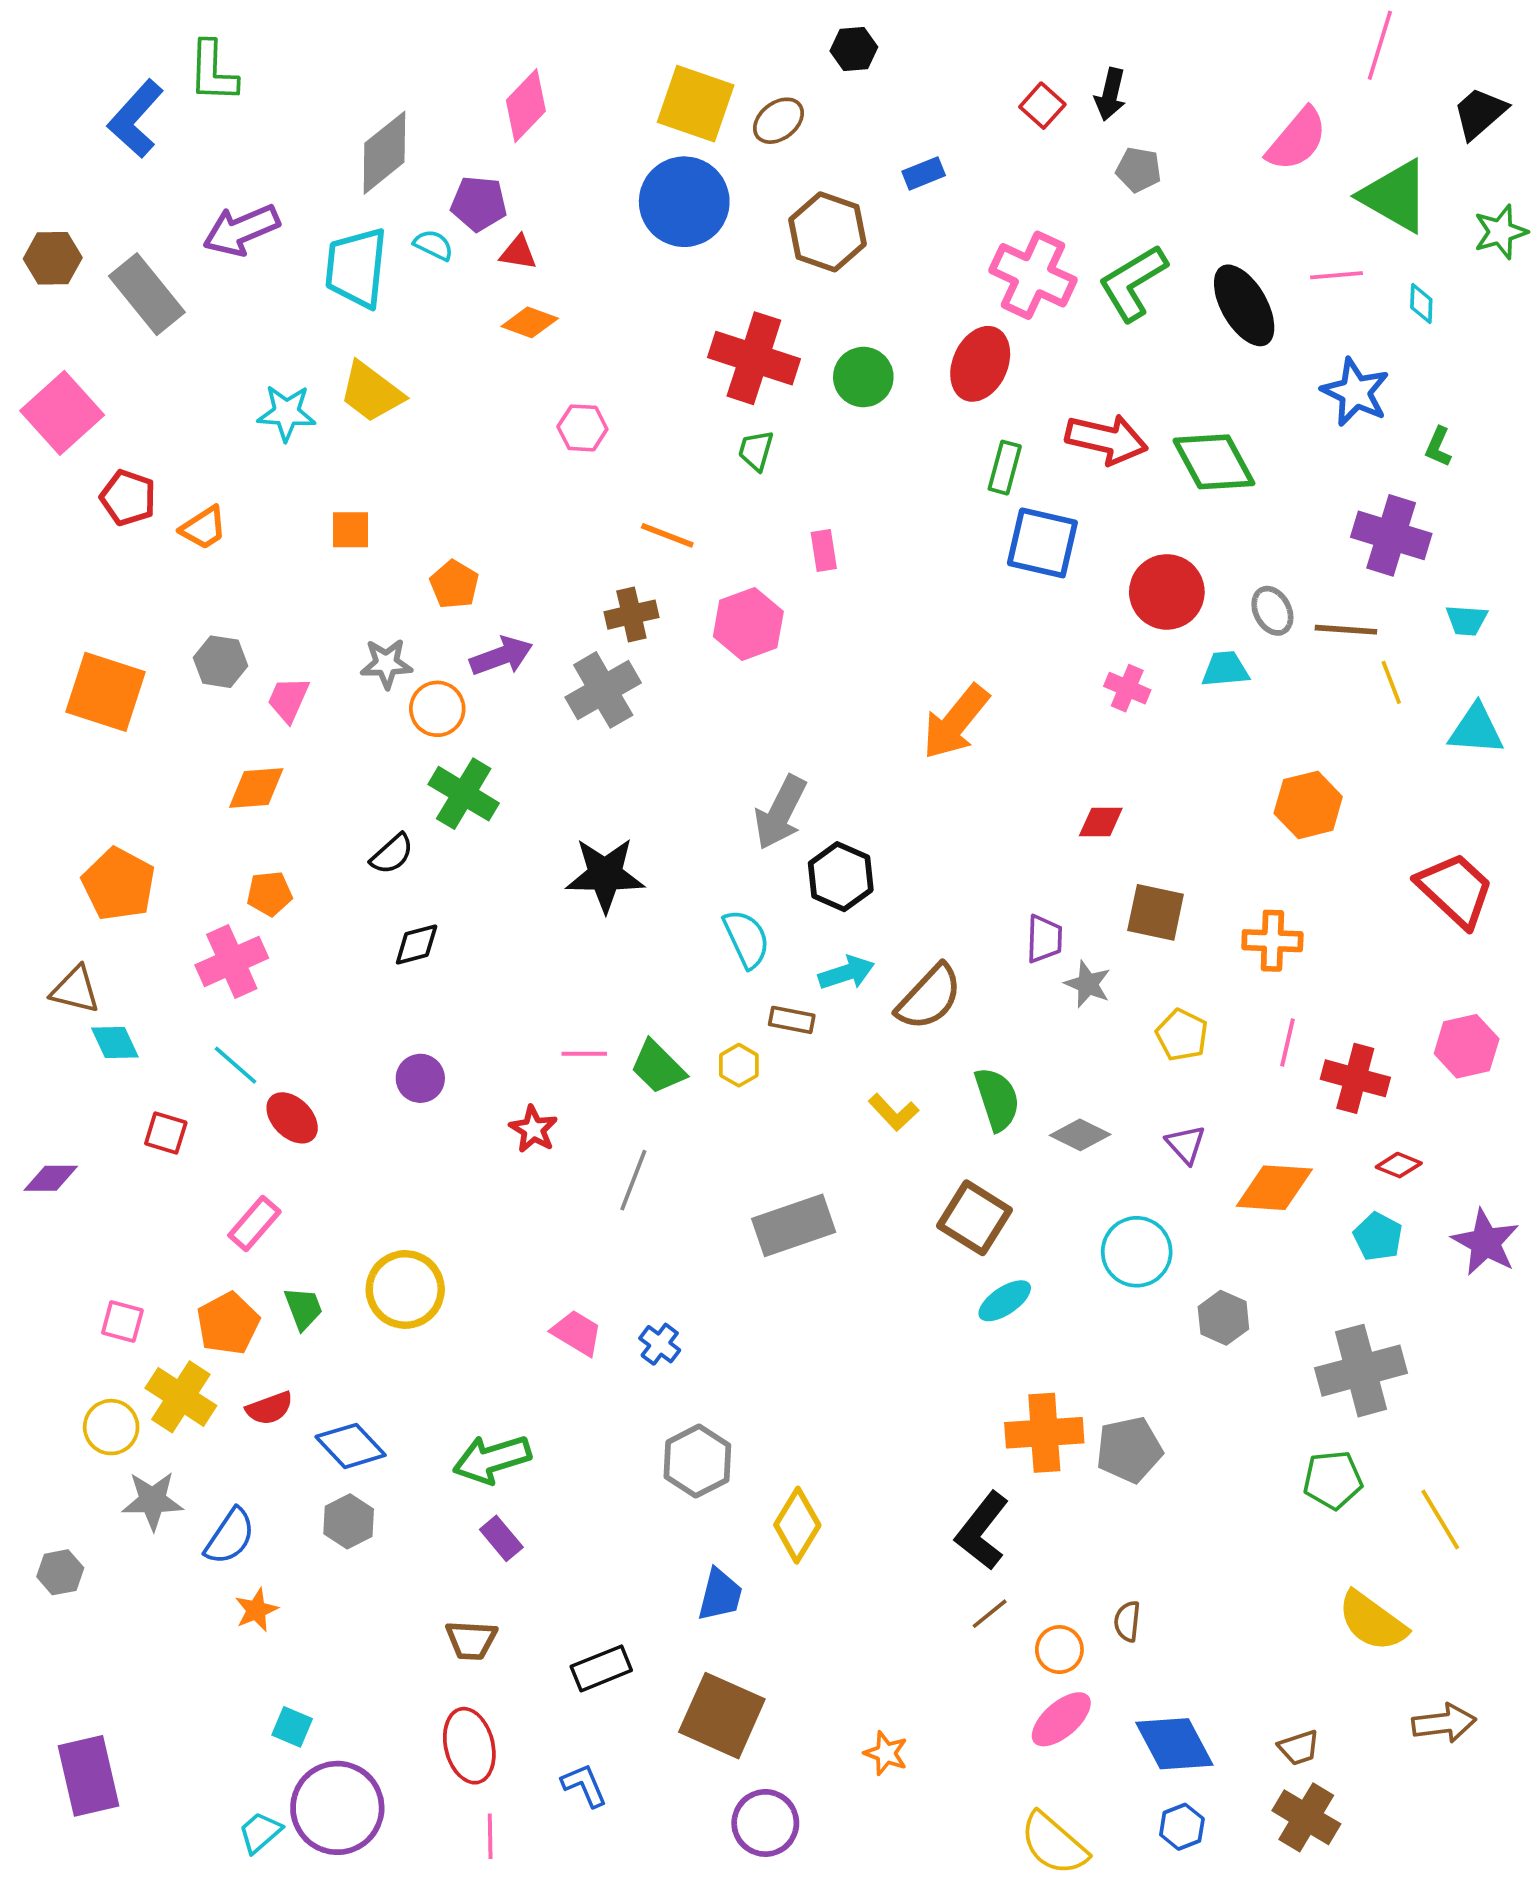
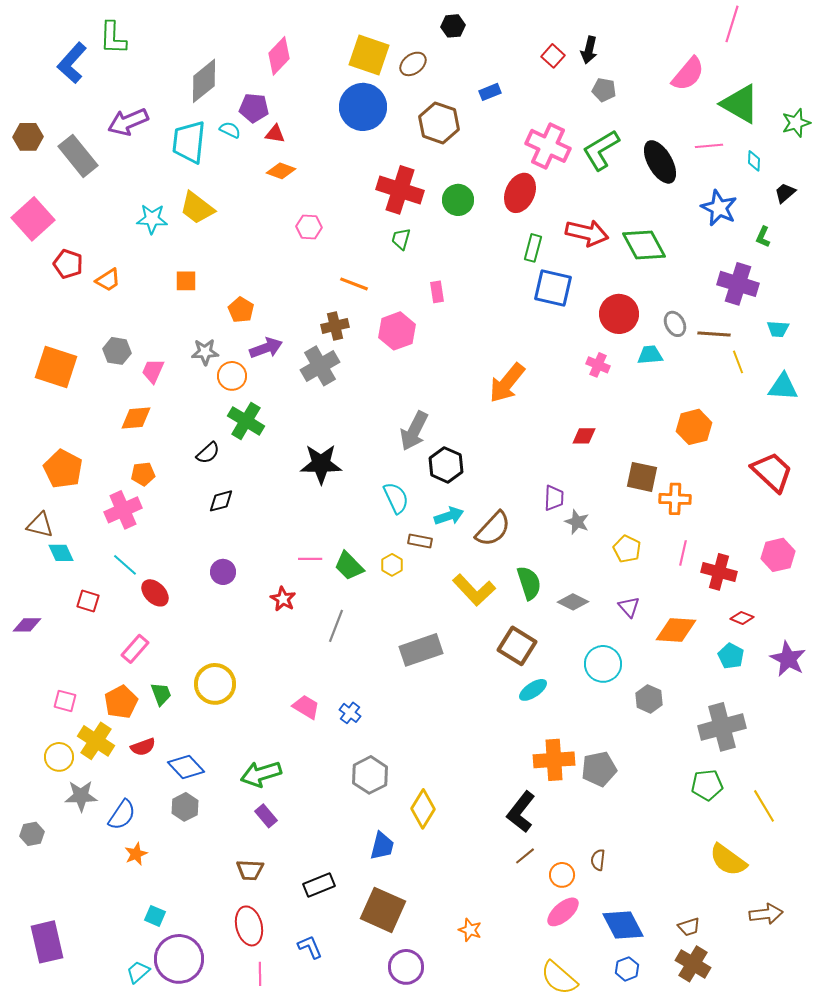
black trapezoid: (1480, 113) -> (785, 193), moved, size x0.7
brown square: (1156, 912) -> (642, 477), moved
yellow L-shape: (893, 1112) -> (474, 590), size x1.6

